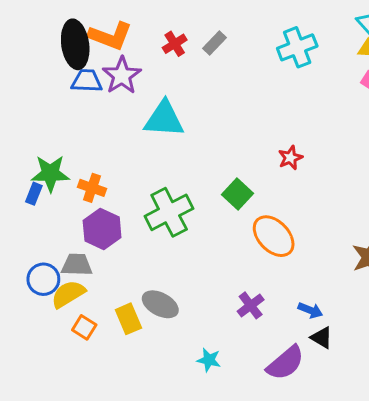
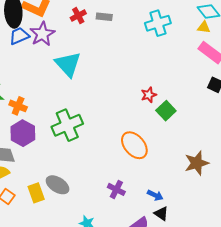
gray rectangle: (214, 43) -> (104, 17), turned 49
blue trapezoid: (87, 81) -> (19, 36), turned -30
cyan triangle: (164, 119) -> (68, 64), turned 40
green square: (238, 194) -> (166, 111), moved
purple cross: (251, 305) -> (116, 189), turned -30

